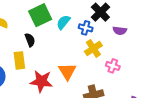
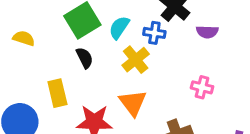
black semicircle: (30, 40) -> (85, 58), moved
yellow cross: (93, 48) -> (136, 60), moved

